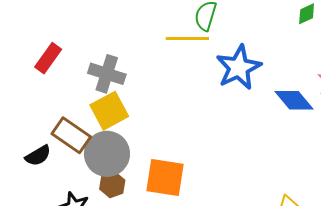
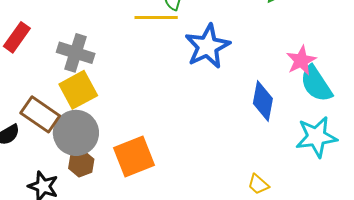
blue diamond: (294, 100) -> (263, 101), moved, turned 51
orange square: (165, 178) -> (134, 157), turned -30

